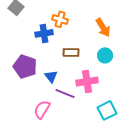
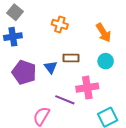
blue cross: (44, 33) -> (13, 37), moved
blue triangle: (51, 76) -> (51, 67), moved

